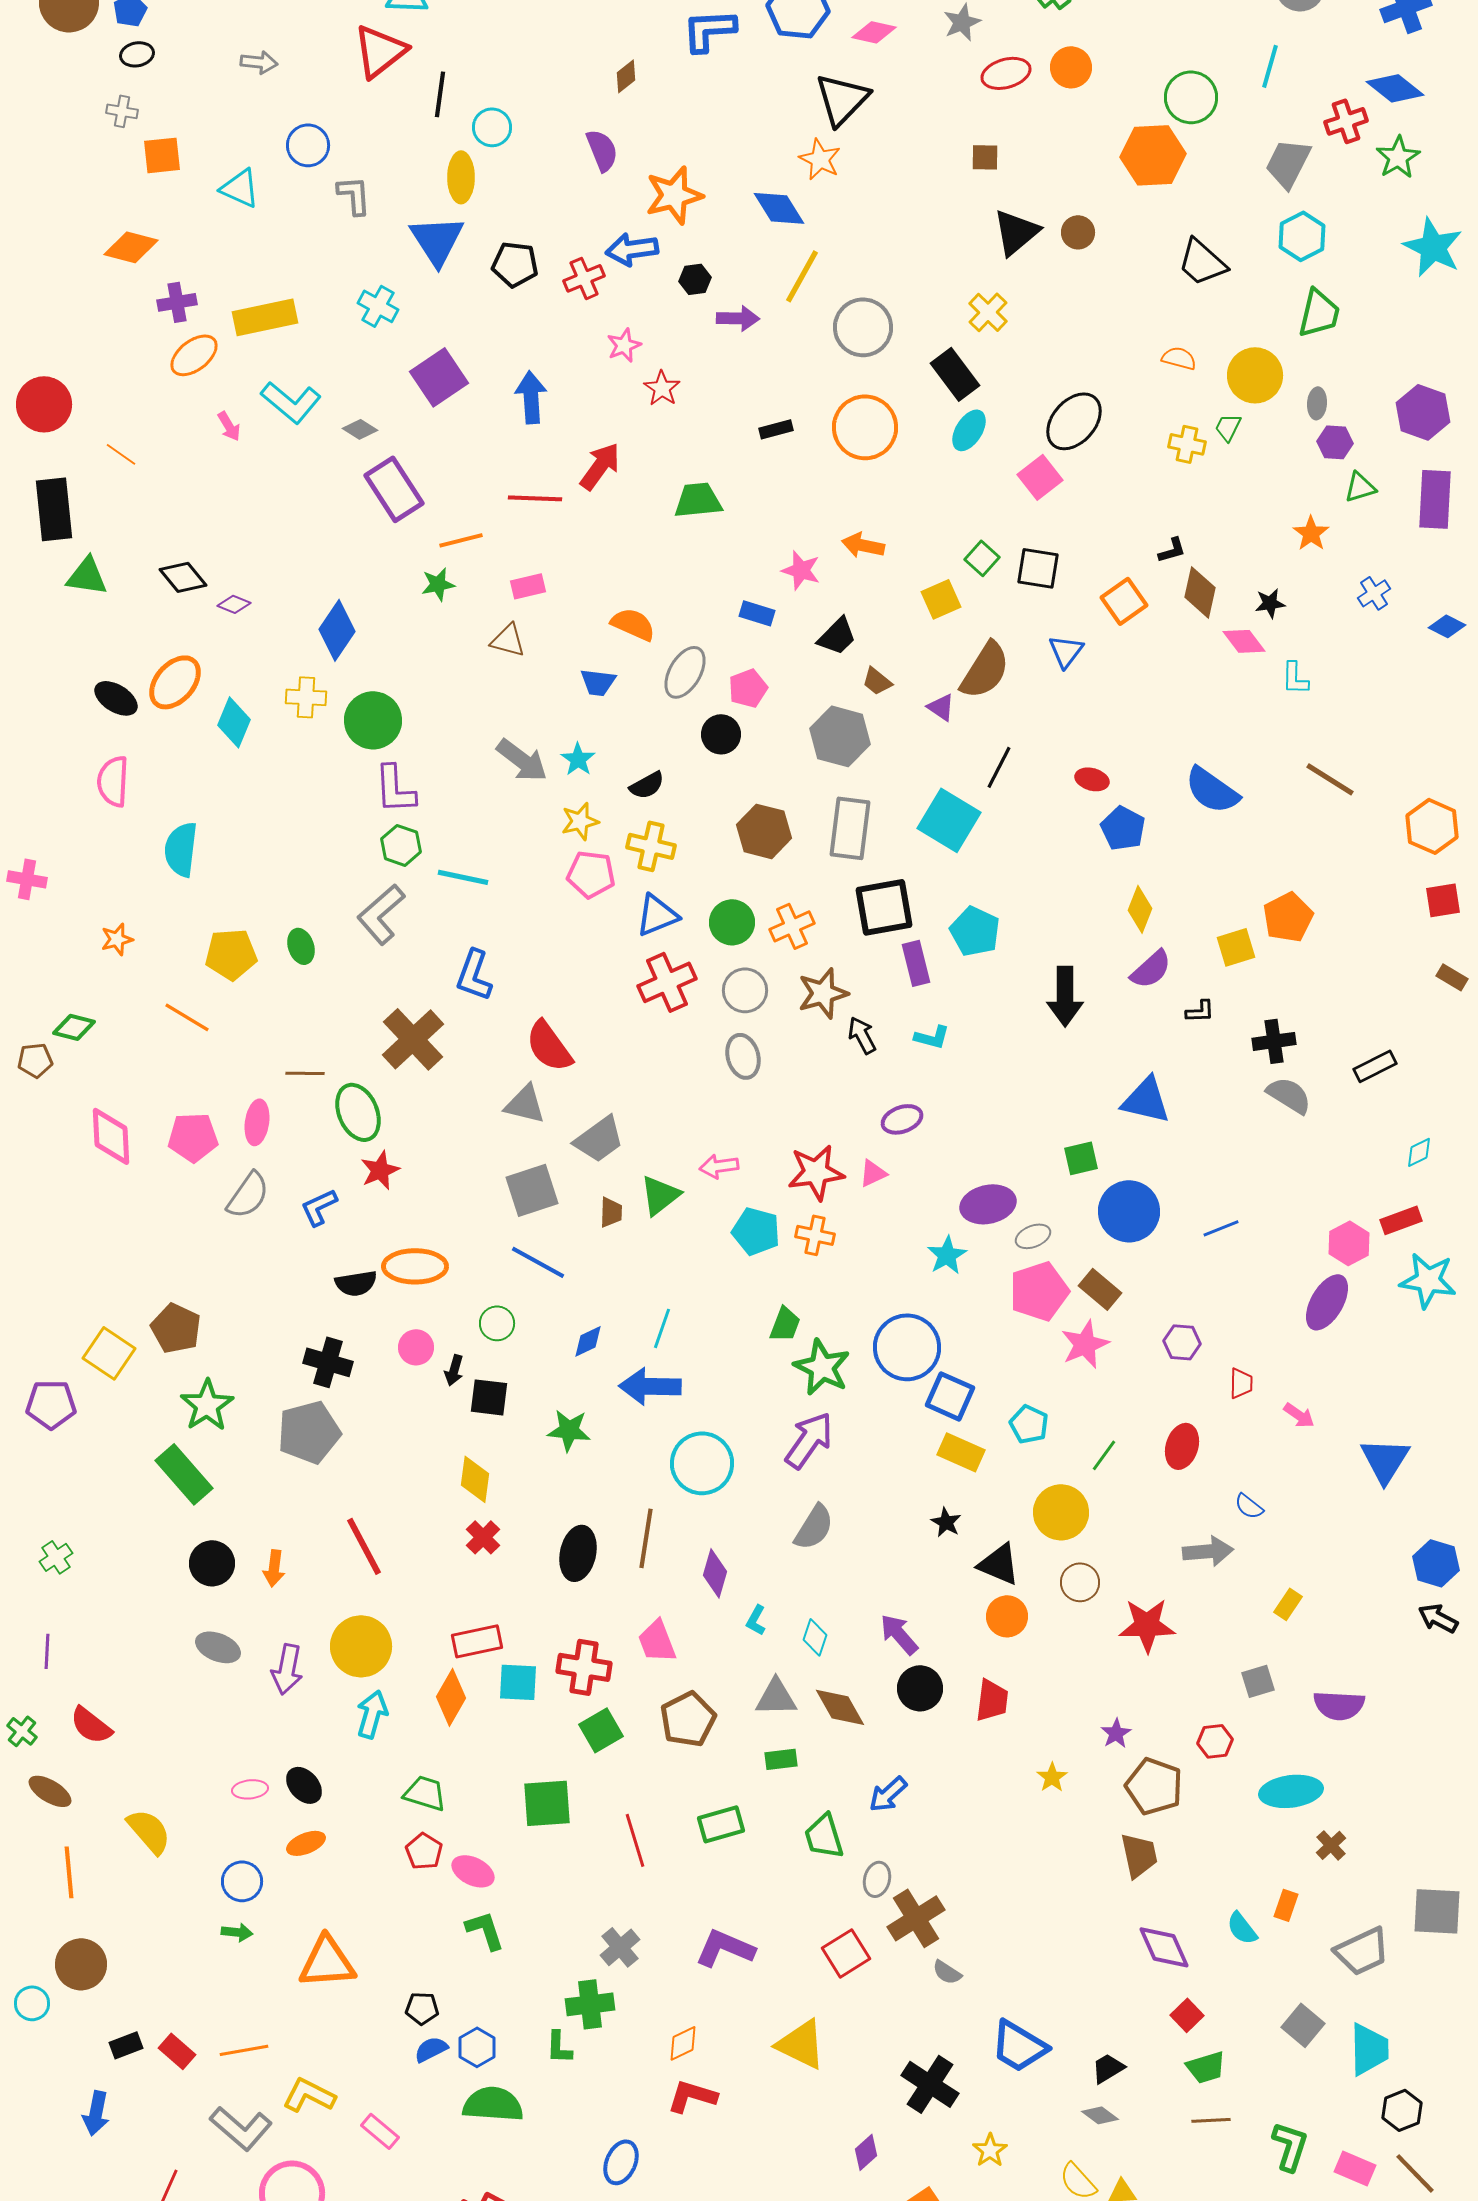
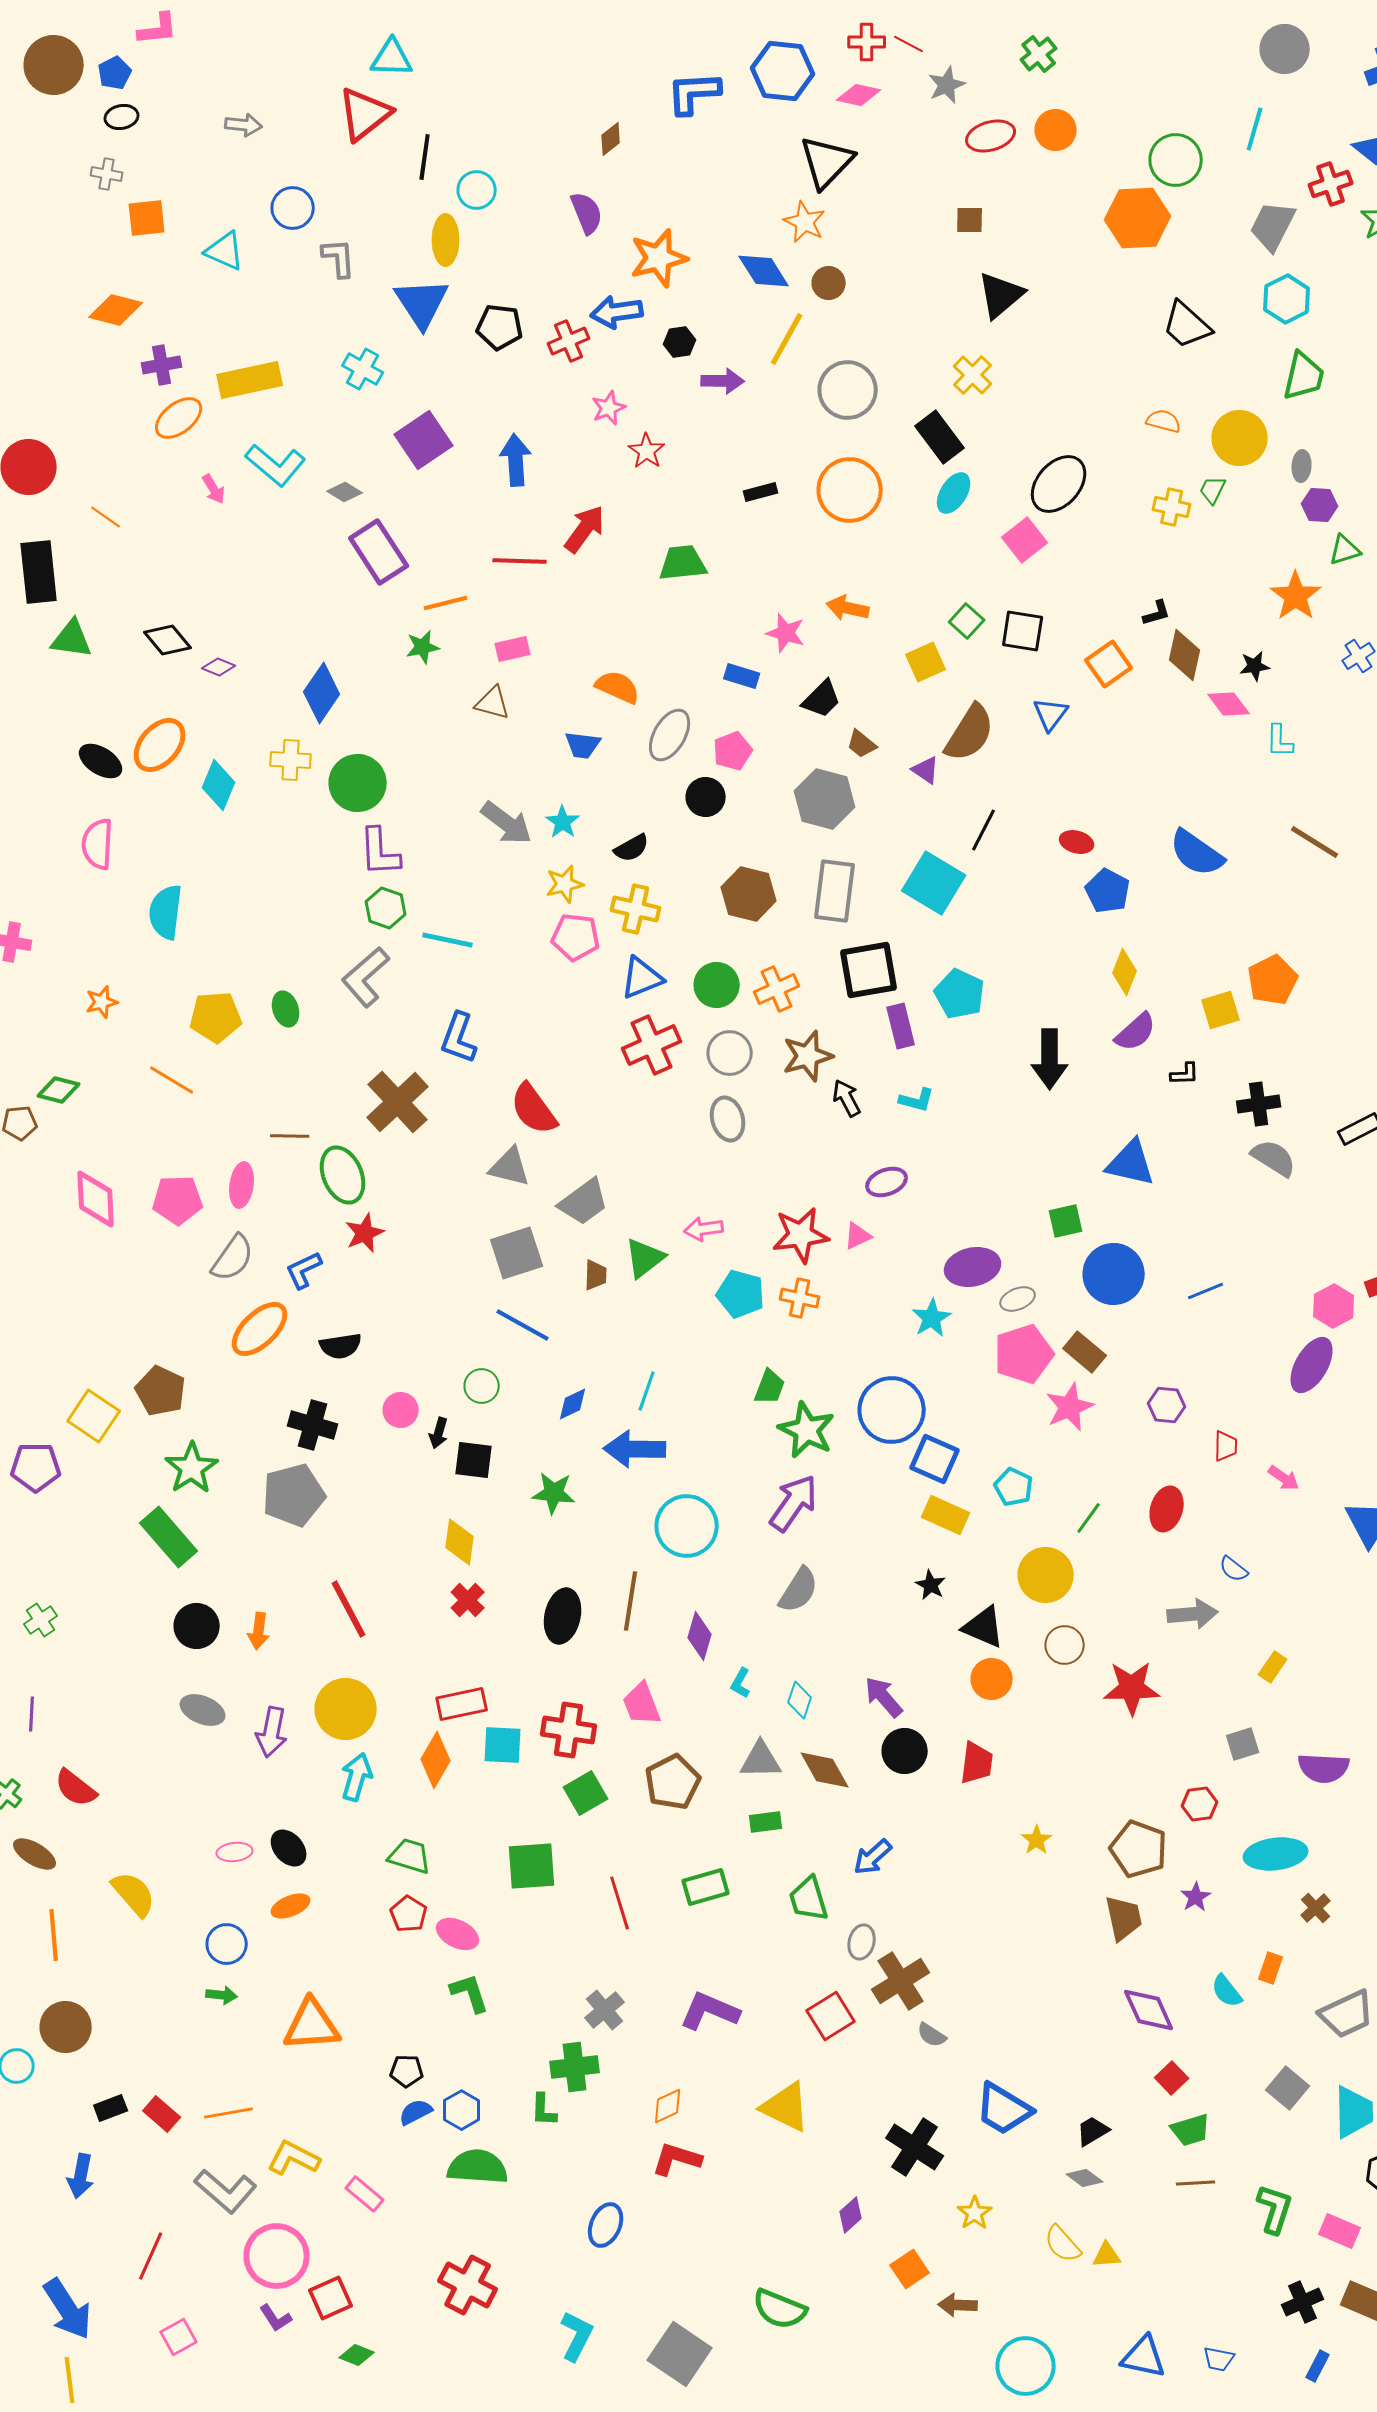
brown circle: (1078, 232) -> (829, 283), moved
orange star: (1311, 533) -> (1296, 596), size x1.4
orange ellipse: (415, 1266) -> (260, 1329), moved, turned -44
purple star: (1116, 1733) -> (1196, 1897), moved

